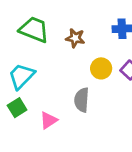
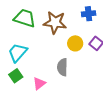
brown star: (75, 38) -> (55, 23), size x1.6

